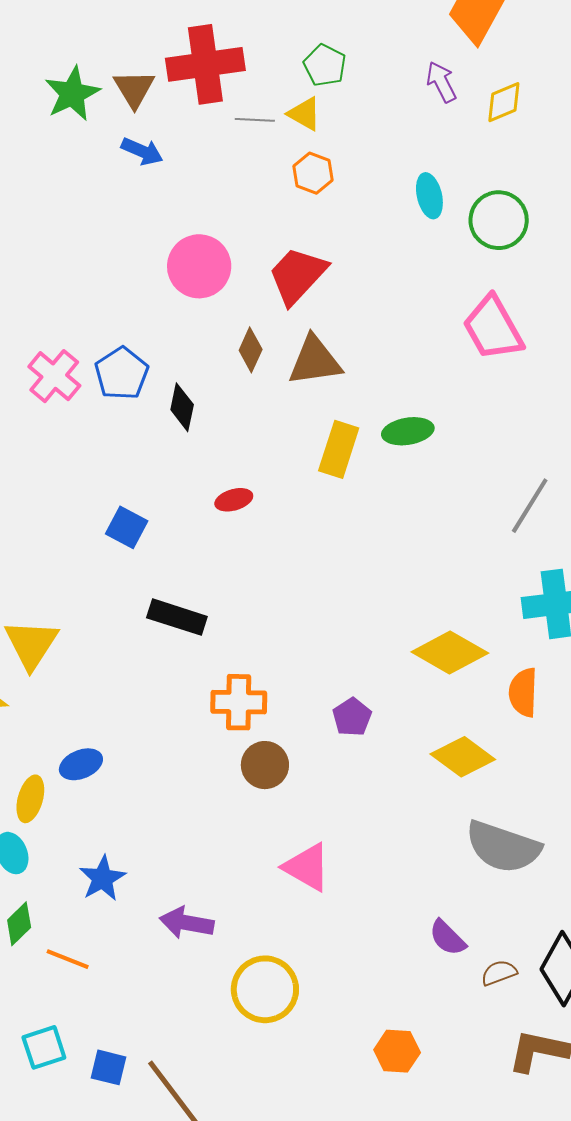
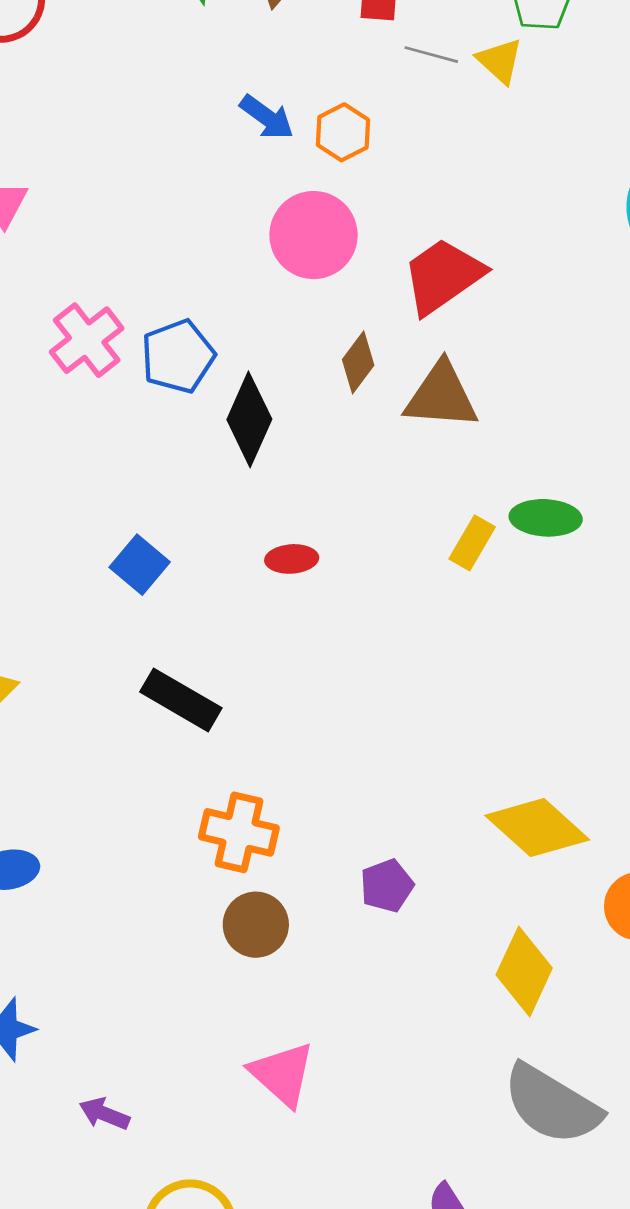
blue arrow: (142, 151) -> (267, 117), moved
orange hexagon: (313, 173) -> (343, 132), moved
black diamond: (182, 407) -> (249, 419), size x1.4
yellow rectangle: (339, 449) -> (472, 543), moved, size x0.7
yellow diamond: (463, 757) -> (524, 971), turned 66
purple arrow: (187, 923) -> (104, 1114), size x0.7

